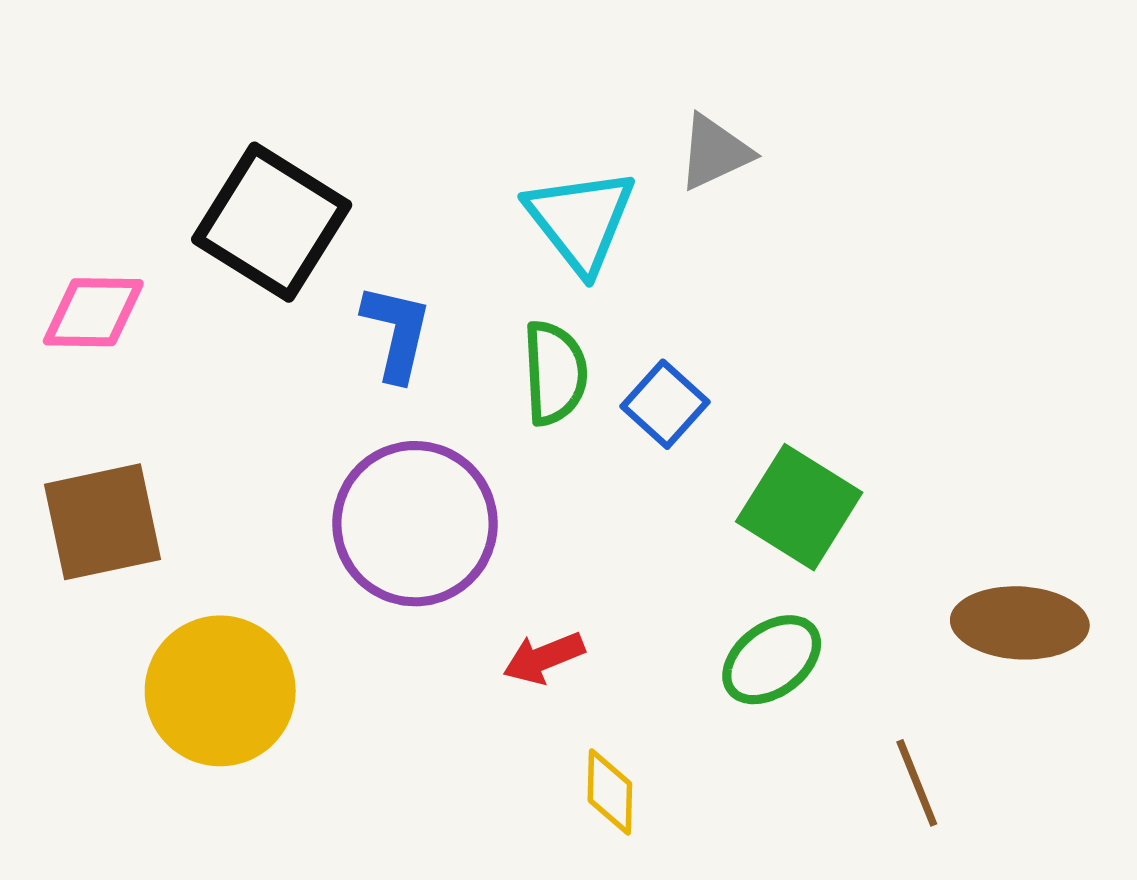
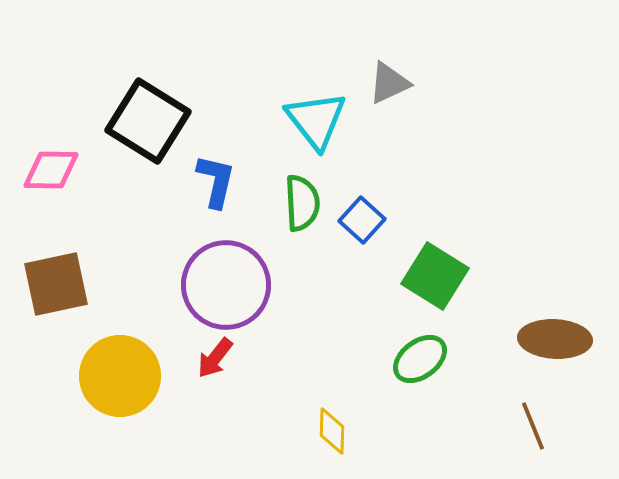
red arrow: (544, 658) -> (215, 358), moved, turned -30
brown line: (917, 783) -> (533, 426), moved

